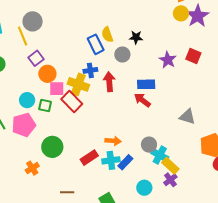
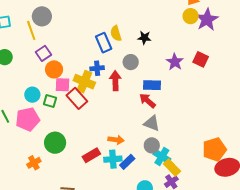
gray circle: (122, 55) -> (131, 62), moved
gray triangle: (187, 117) -> (152, 123), moved

